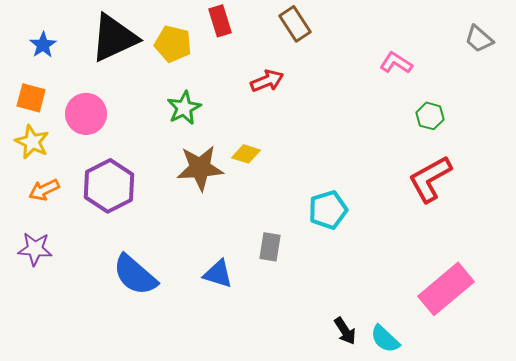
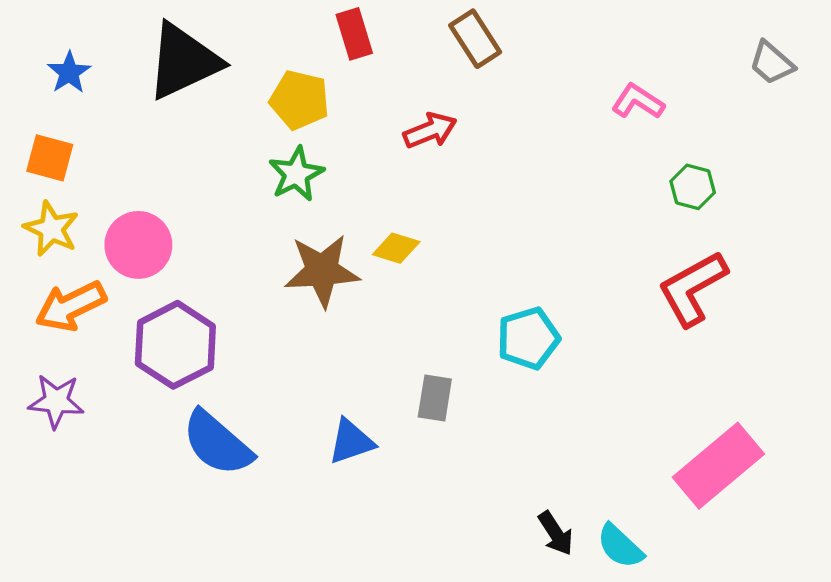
yellow pentagon: (173, 44) -> (299, 100), moved
pink circle: (86, 114) -> (138, 245), moved
purple hexagon: (109, 186) -> (175, 345), moved
orange arrow: (44, 190) -> (71, 306), size x1.4
blue triangle: (218, 274) -> (351, 441), turned -36

